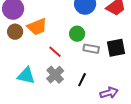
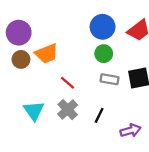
green circle: (77, 34) -> (104, 54), moved
cyan triangle: (26, 76) -> (34, 111), turned 42

